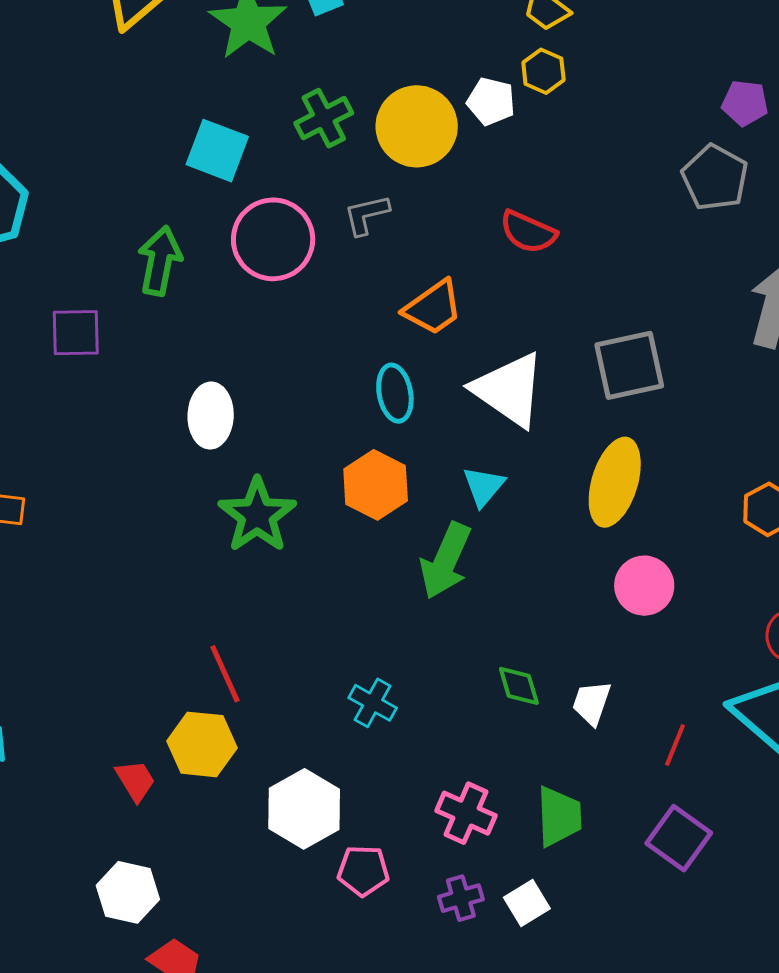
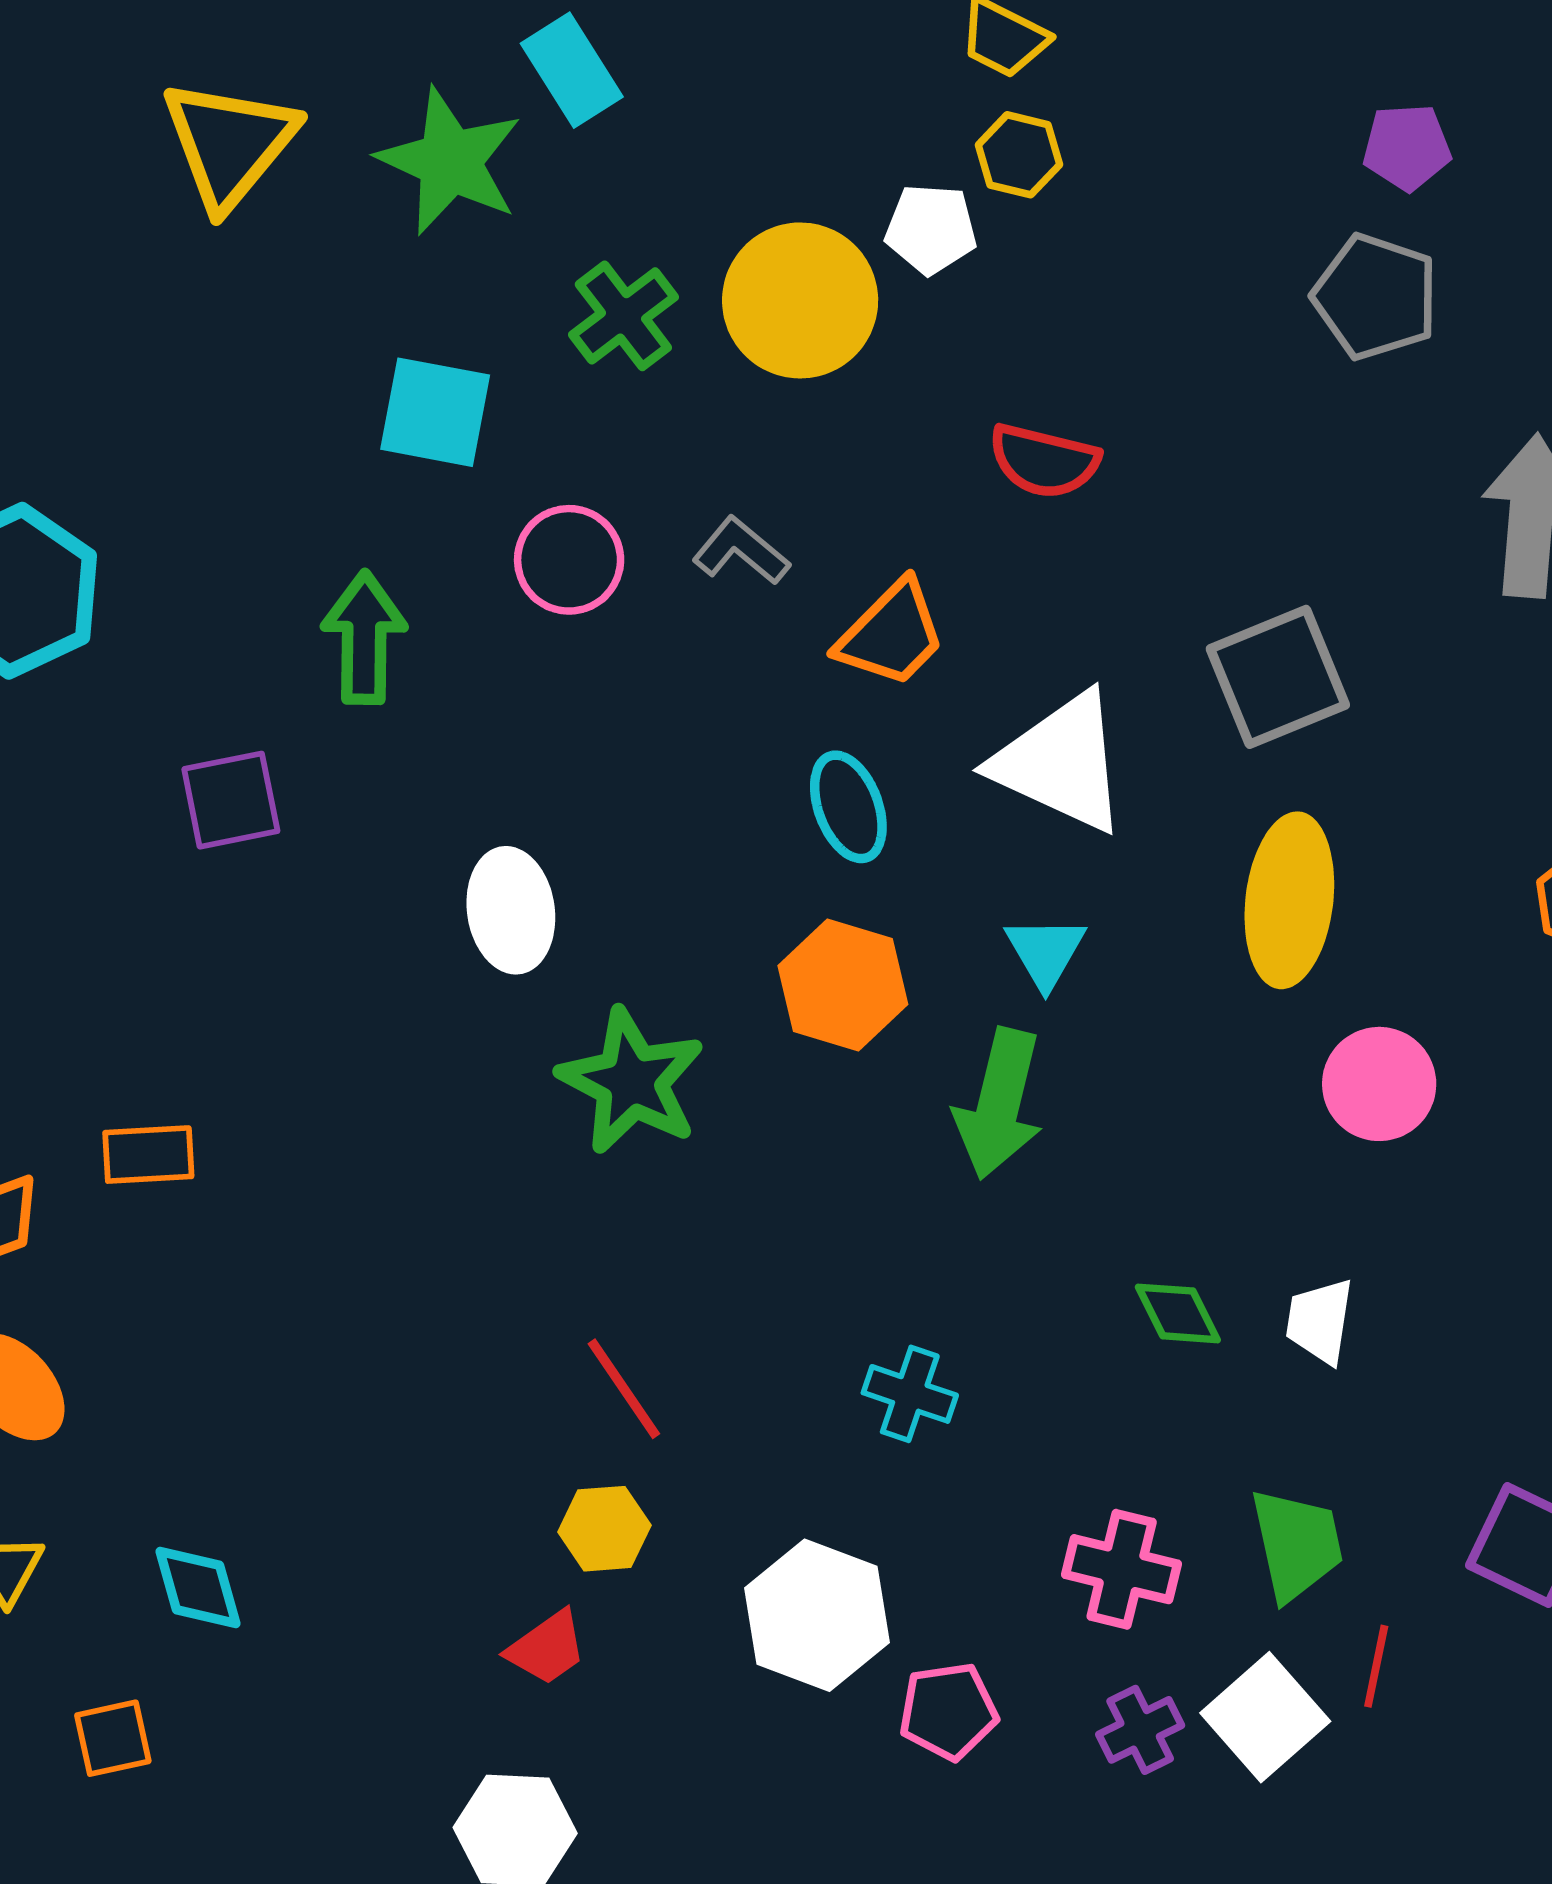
gray L-shape: (366, 215) -> (741, 551), moved, turned 63
pink circle: (273, 239) -> (569, 560), size x0.7
yellow hexagon: (202, 744) -> (604, 1529), size x0.7
red line: (675, 745) -> (1376, 1666), moved
red trapezoid: (135, 781) -> (547, 1648), moved, turned 96
white square: (527, 903) -> (1265, 1717), size x1.4

